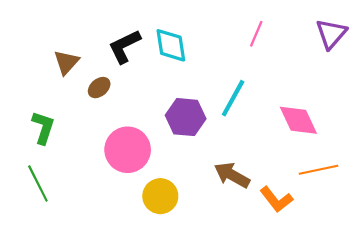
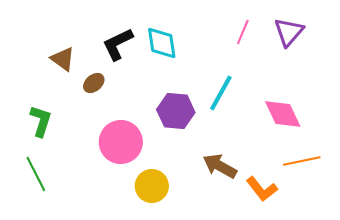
purple triangle: (331, 34) -> (289, 32), moved
brown triangle: (66, 62) -> (63, 59), turned -36

